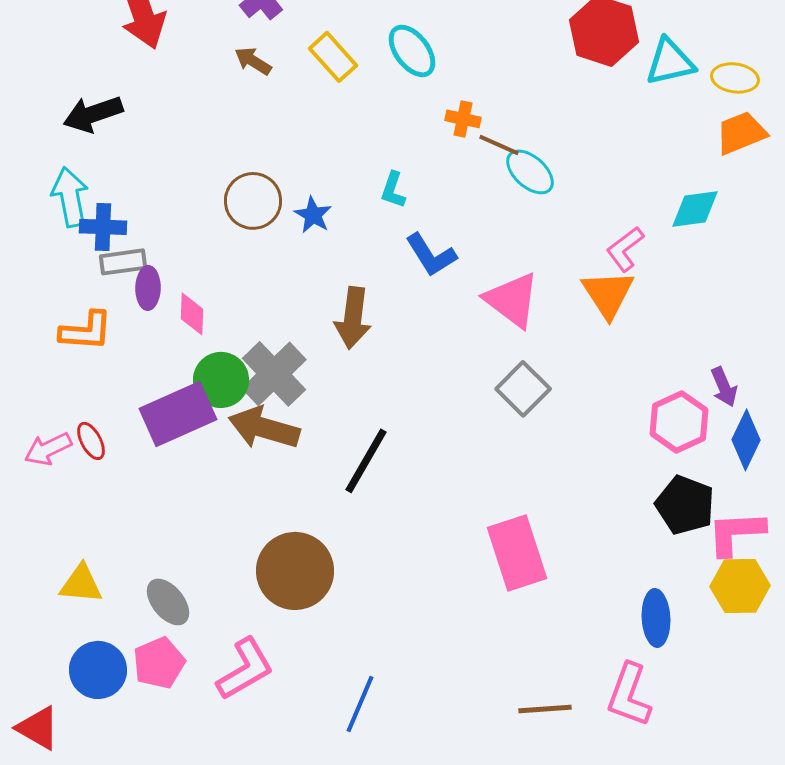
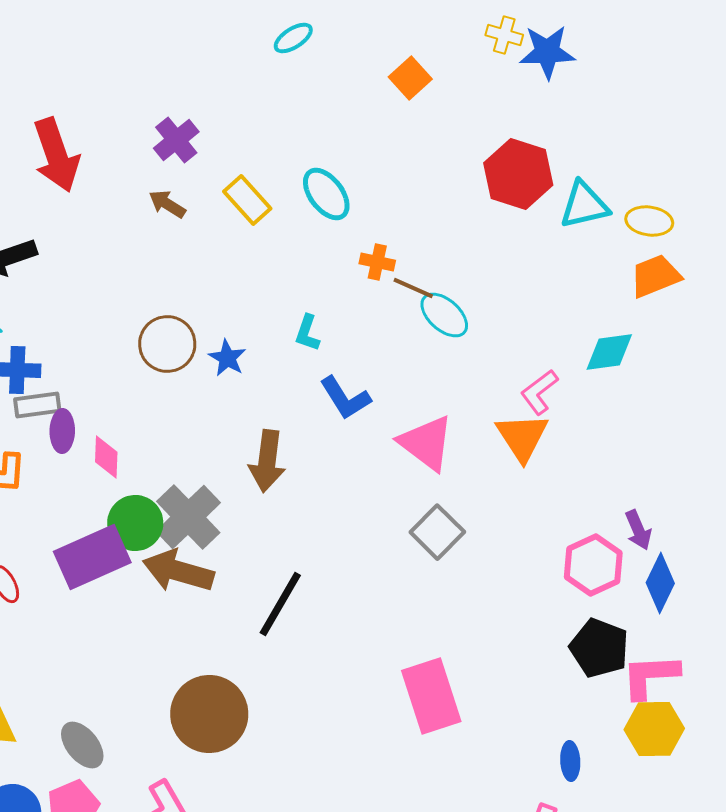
blue ellipse: (656, 618) -> (570, 761), size x0.7

